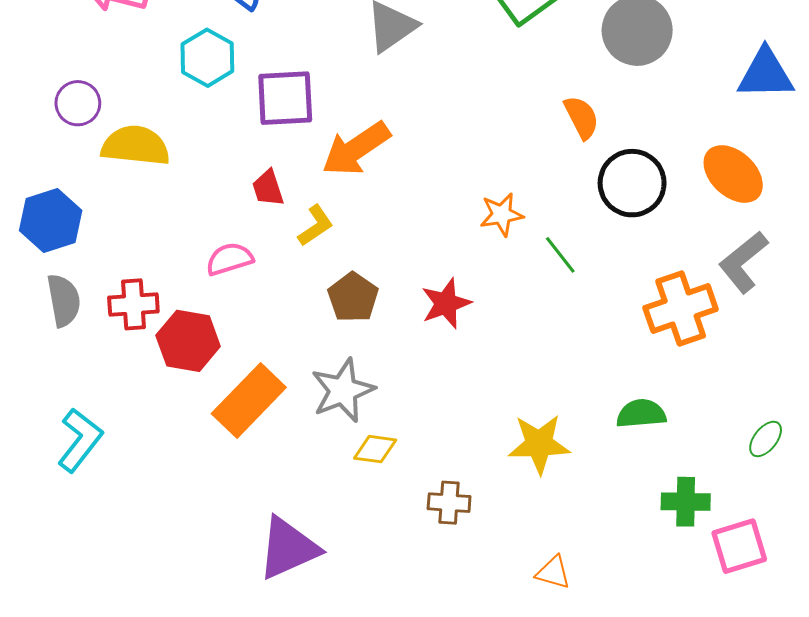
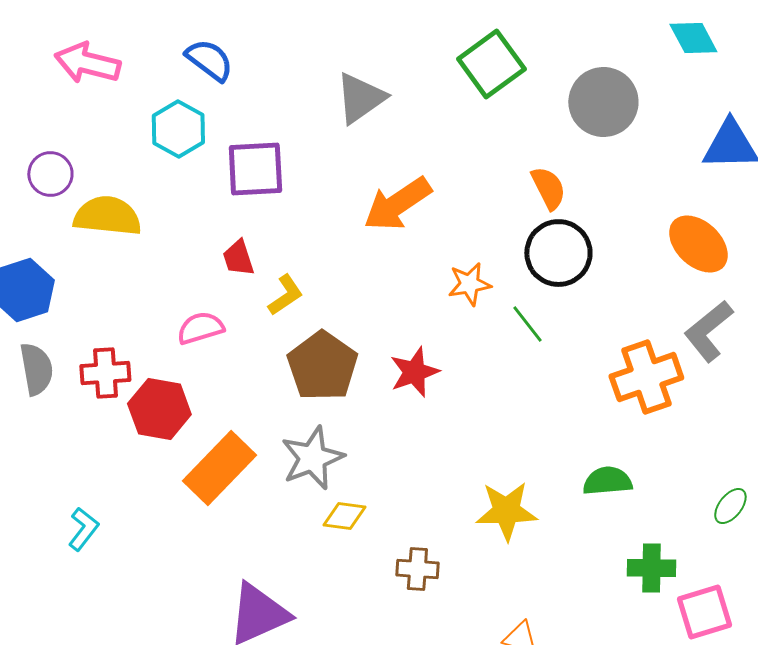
orange arrow: (356, 149) -> (397, 204), moved
black circle: (632, 183) -> (558, 253), moved
brown pentagon: (353, 297) -> (322, 366), size x1.4
cyan L-shape: (80, 440) -> (83, 529), moved, size x0.7

